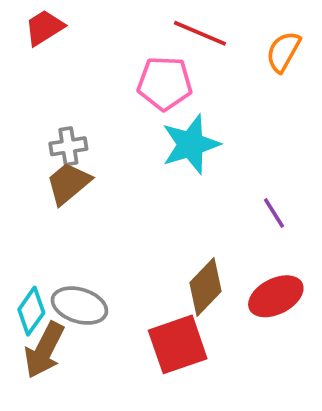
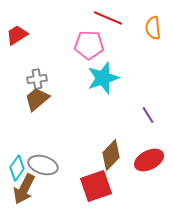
red trapezoid: (44, 28) -> (17, 35), moved
orange semicircle: (283, 52) -> (153, 28), turned -35

